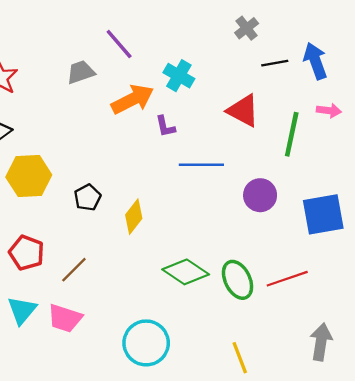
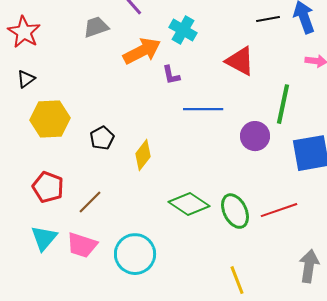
green line: (292, 134) -> (283, 104), moved
cyan circle: (146, 343) -> (135, 254), moved

